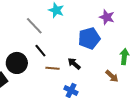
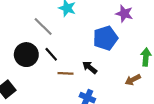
black circle: (17, 63) -> (26, 55), moved
brown arrow: (112, 76) -> (133, 80), turned 112

